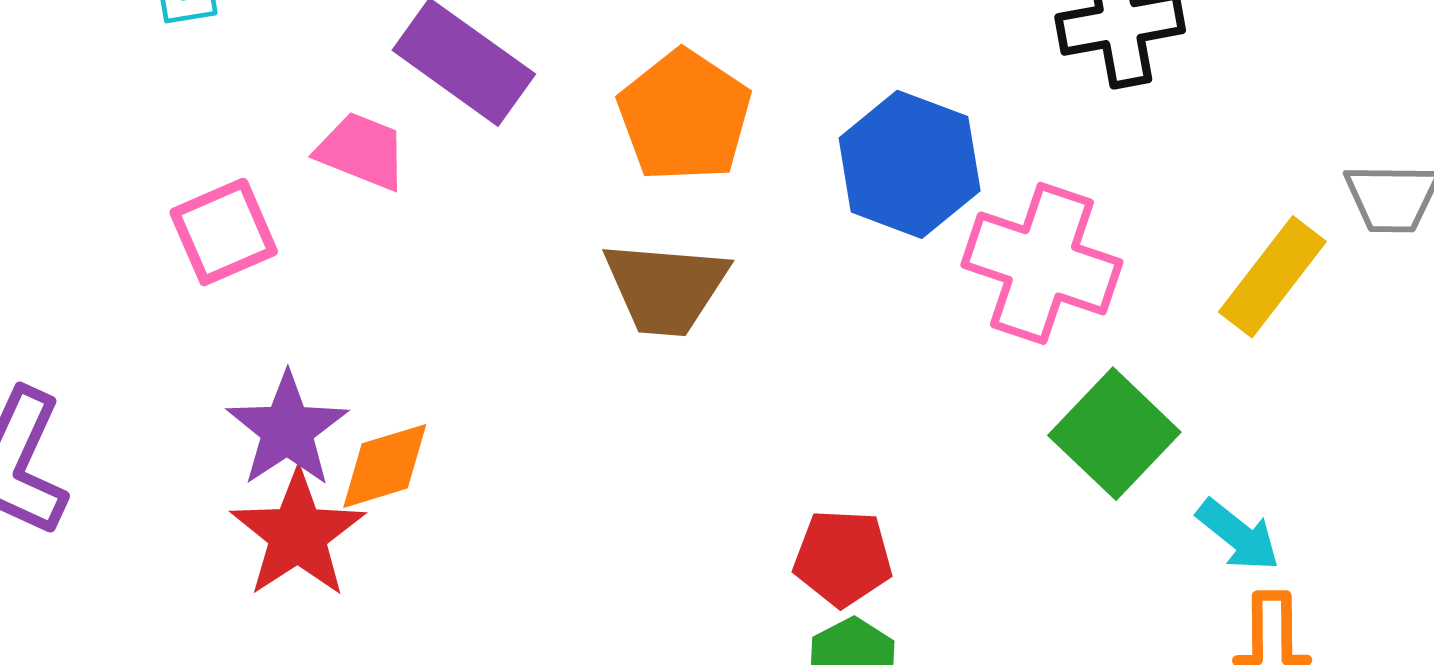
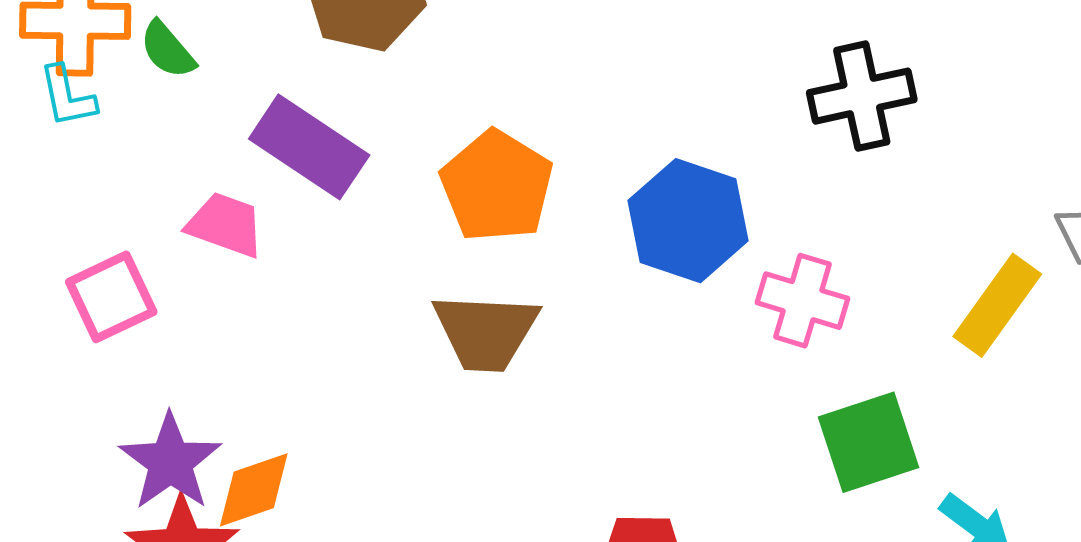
pink cross: (1042, 263) -> (803, 301), size x0.7
green square: (1114, 434) -> (868, 442), turned 30

